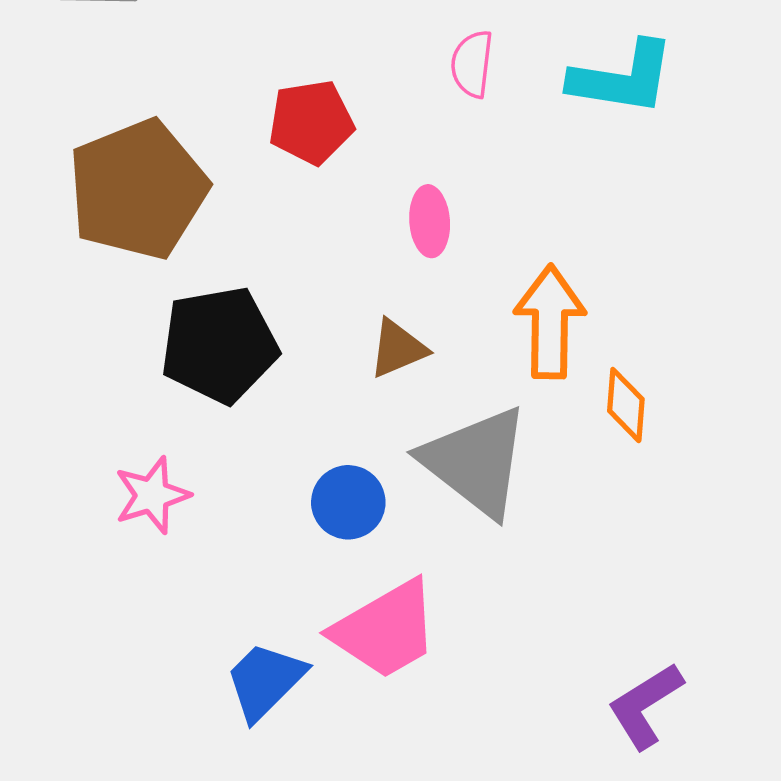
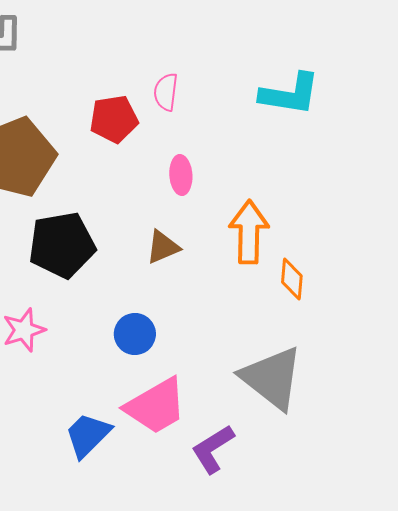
pink semicircle: (472, 64) -> (166, 92), moved
gray triangle: (476, 462) -> (272, 378), moved
purple L-shape: (645, 706) -> (213, 449), moved

